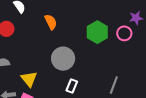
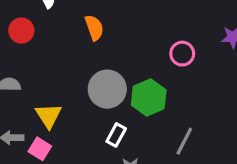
green hexagon: (97, 32) -> (149, 97), moved
pink circle: (124, 33) -> (182, 54), moved

